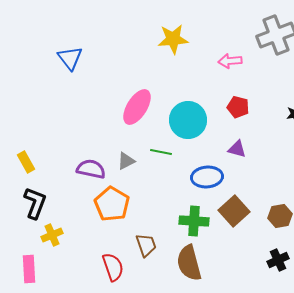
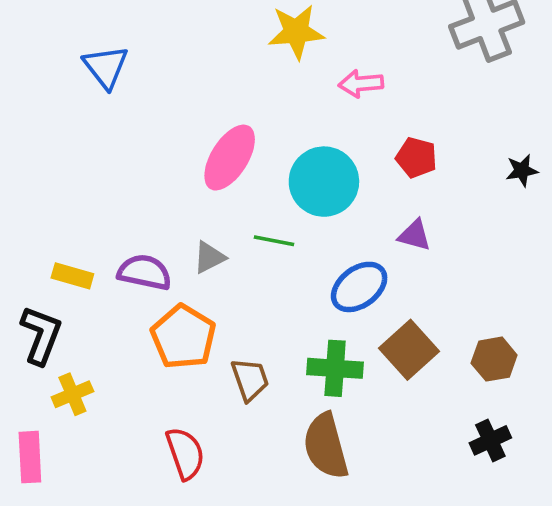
pink arrow: (230, 61) -> (361, 84), moved
yellow rectangle: (26, 162) -> (72, 276), moved, turned -45
blue ellipse: (207, 177) -> (359, 287), turned -32
brown trapezoid: (146, 245) -> (250, 379), moved

